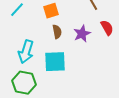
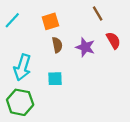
purple star: (82, 34) -> (85, 47), turned -30
cyan square: (55, 62) -> (55, 79), size x0.6

